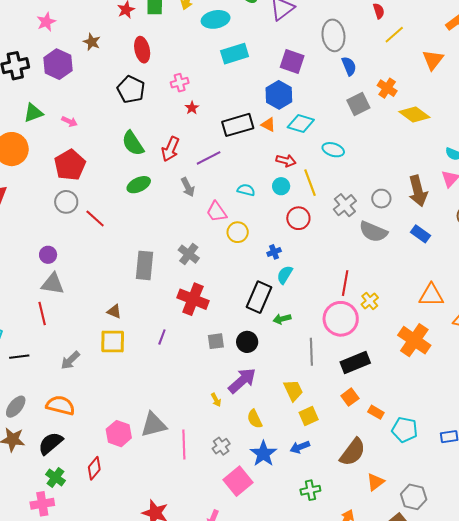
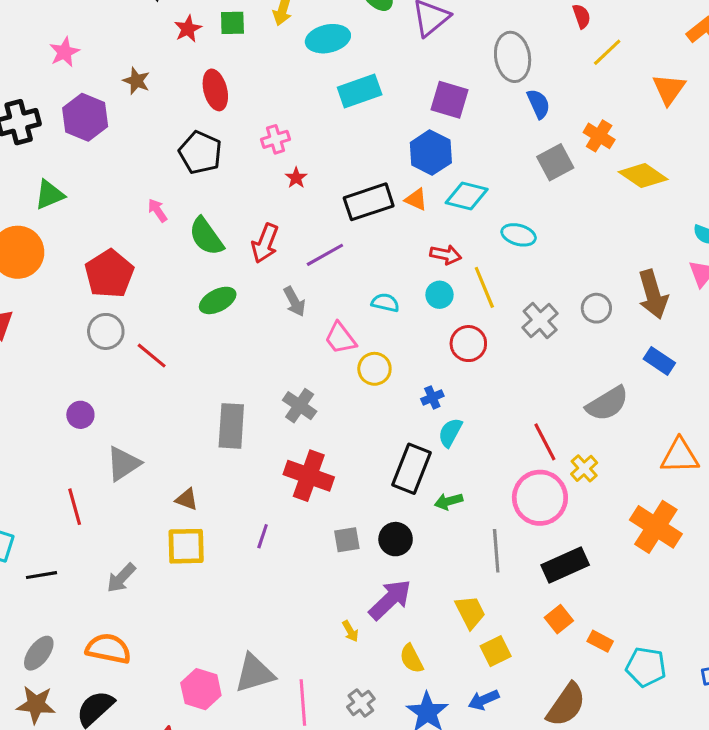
pink arrow: (69, 121) -> (157, 210), moved, turned -147
gray semicircle: (373, 232) -> (607, 404), moved, turned -52
red line: (345, 283) -> (545, 442), turned -35
gray triangle: (53, 284) -> (123, 464), moved, turned -40

